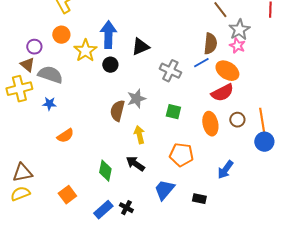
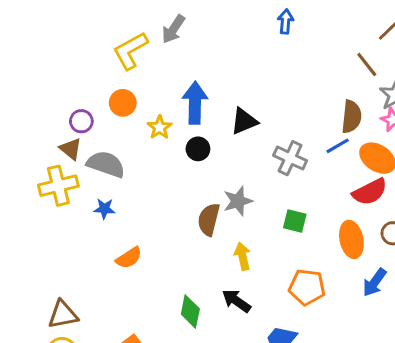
yellow star: (85, 51) -> (160, 127), size x0.7
blue arrow: (225, 170) -> (374, 282), moved

